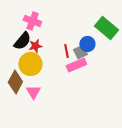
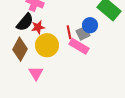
yellow circle: (30, 64) -> (47, 45), moved
pink rectangle: (76, 65) -> (79, 46), turned 54
brown diamond: (15, 82) -> (20, 49), moved

